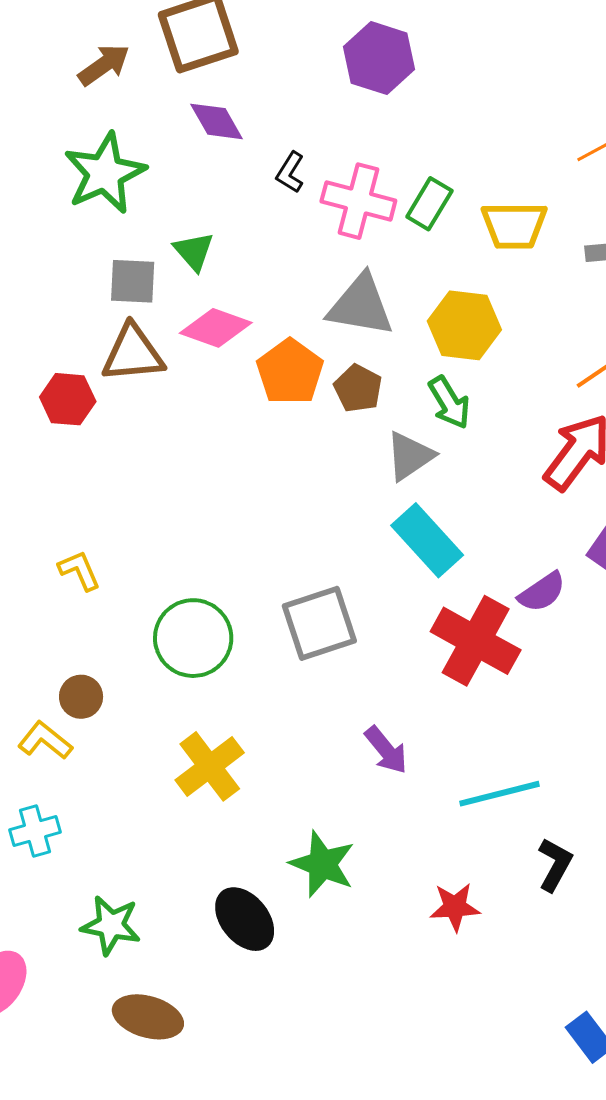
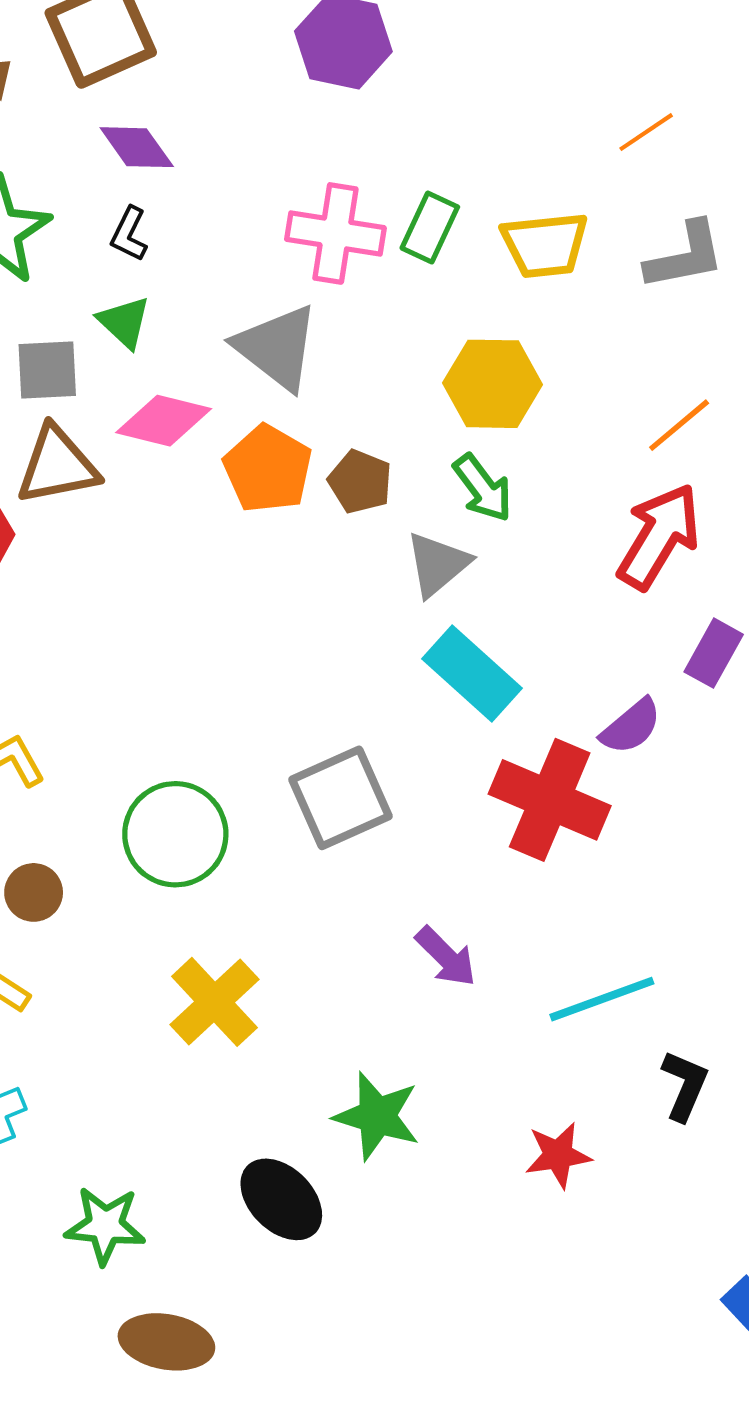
black L-shape: (290, 172) -> (129, 234), moved
gray triangle: (361, 305) -> (277, 347), moved, turned 34
brown circle: (81, 697) -> (34, 892), moved

